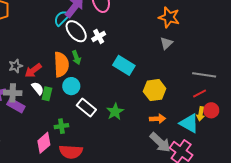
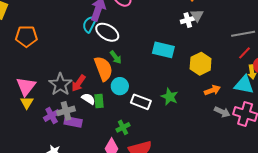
white cross: (99, 36) -> (188, 20), moved, turned 32
gray star: (16, 66) -> (60, 84), size x1.6
gray arrow: (160, 142) -> (222, 112), size x0.7

